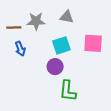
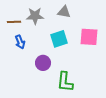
purple circle: (55, 67) -> (43, 63), moved

